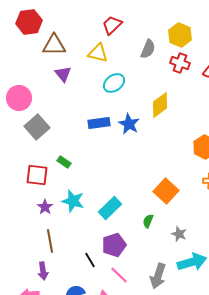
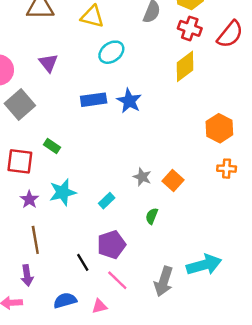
purple triangle: (63, 74) -> (48, 63), moved
yellow diamond: (160, 105) -> (185, 66), moved
orange square: (166, 191) -> (173, 180), size x0.7
cyan star: (73, 201) -> (63, 192), turned -30
cyan rectangle: (110, 208) -> (107, 201), size x0.6
gray star: (179, 234) -> (142, 177), moved

